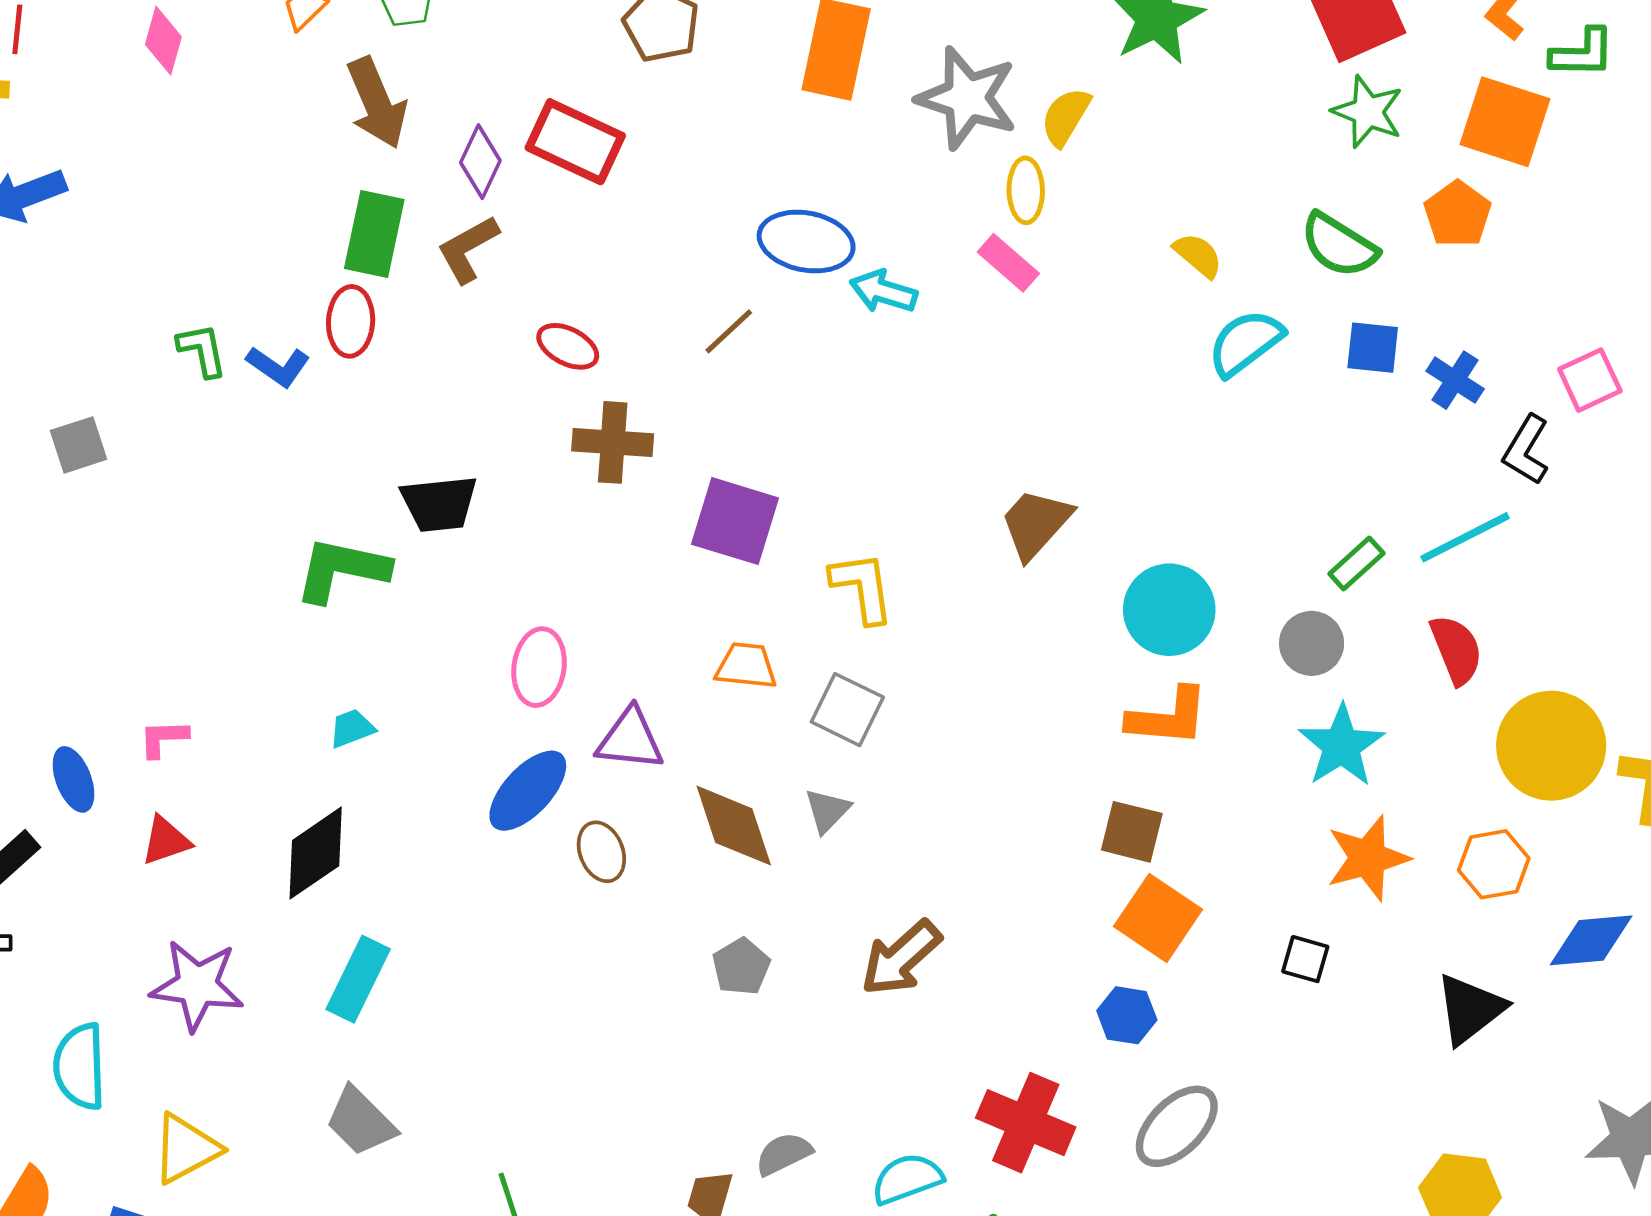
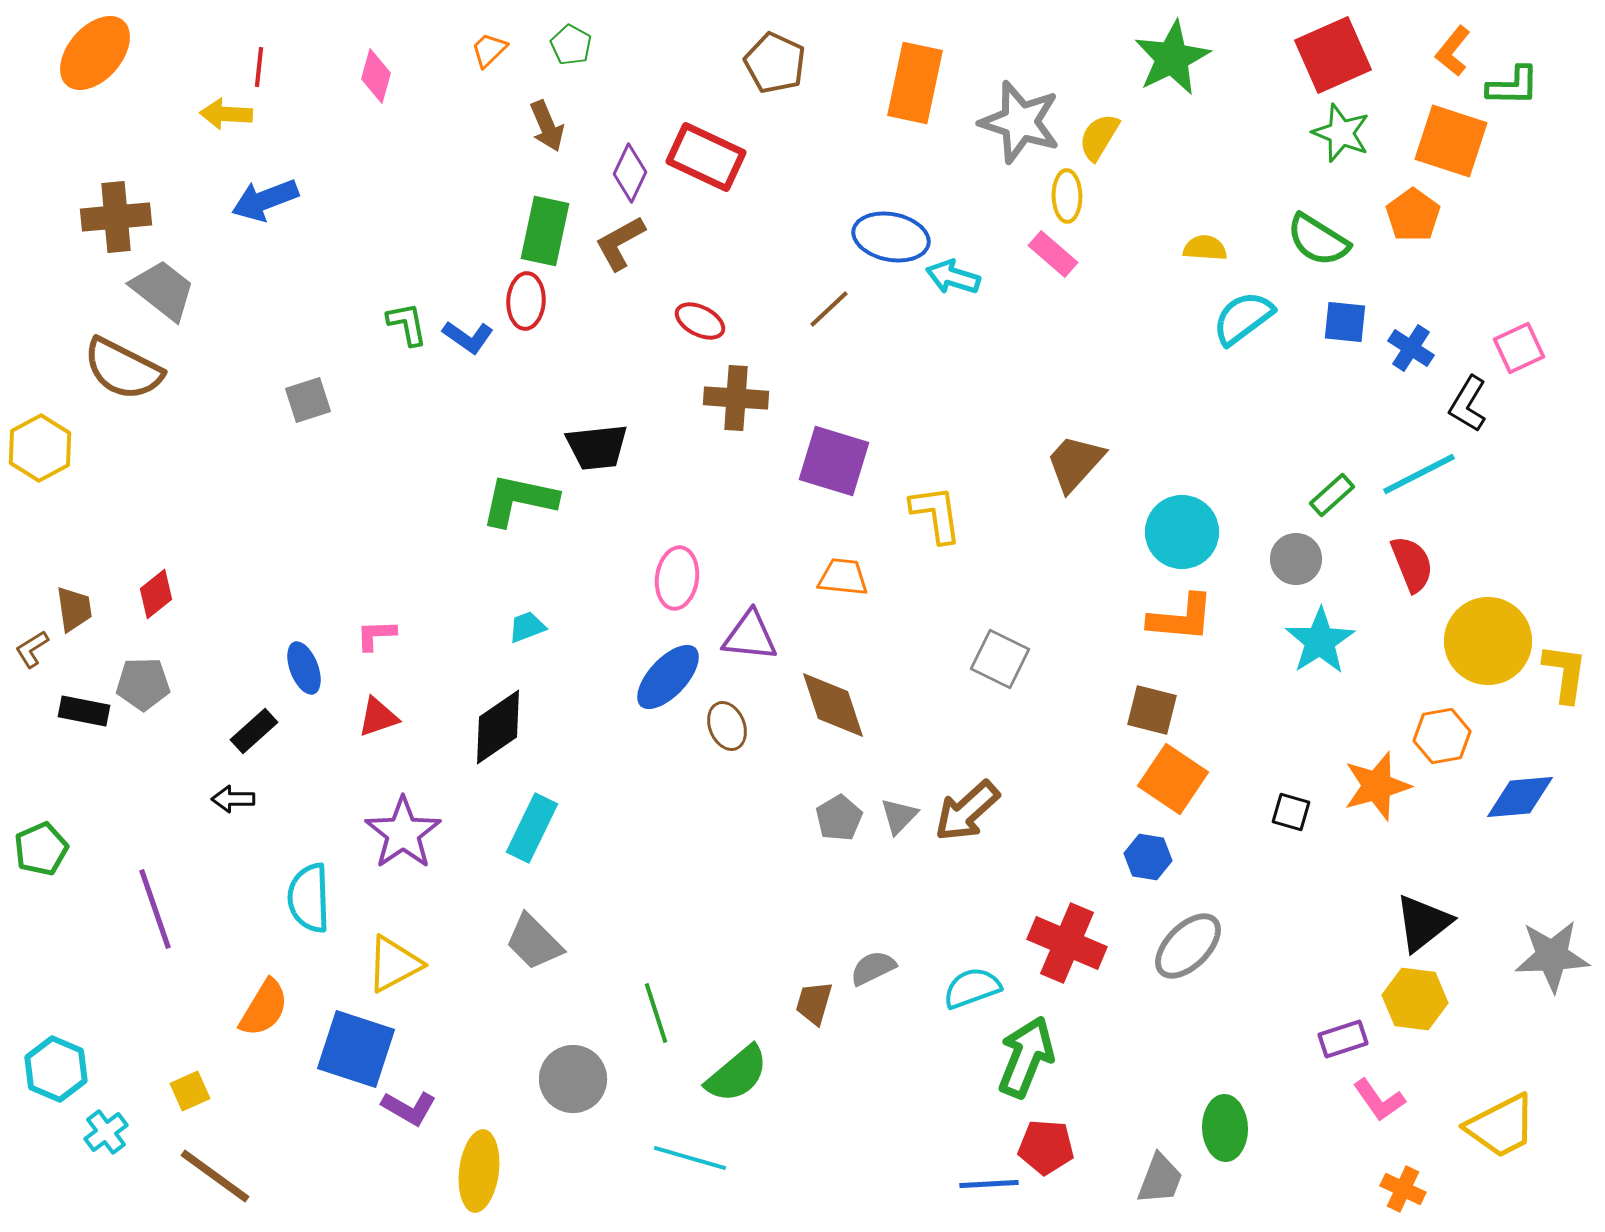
brown arrow: (377, 103) -> (547, 126), size x0.7
yellow semicircle: (1198, 255) -> (1205, 248), turned -36
gray square: (847, 710) -> (1000, 659), moved
gray triangle: (827, 811) -> (899, 816), moved
orange star: (1368, 858) -> (1377, 786), moved
purple star: (197, 985) -> (403, 833), turned 30
black triangle: (1470, 1009) -> (1423, 923), moved

